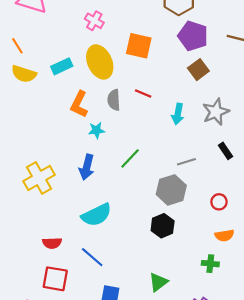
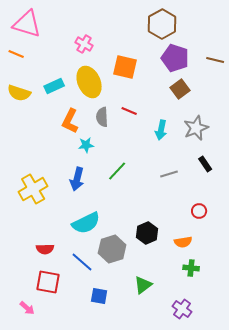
orange line: (17, 46) -> (16, 54), moved, turned -35
gray hexagon: (171, 190) -> (112, 249), moved
orange semicircle: (224, 235) -> (183, 242), moved

